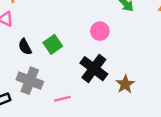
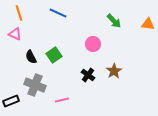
black cross: (94, 69) -> (88, 75), size x0.6
brown star: (125, 84) -> (114, 71), moved

